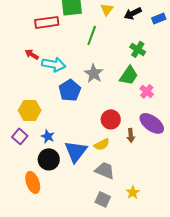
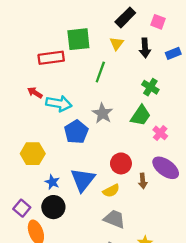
black arrow: (133, 13) -> (145, 48), turned -66
purple square: (20, 136) -> (22, 208), moved
blue triangle: (76, 151) -> (83, 180), moved

